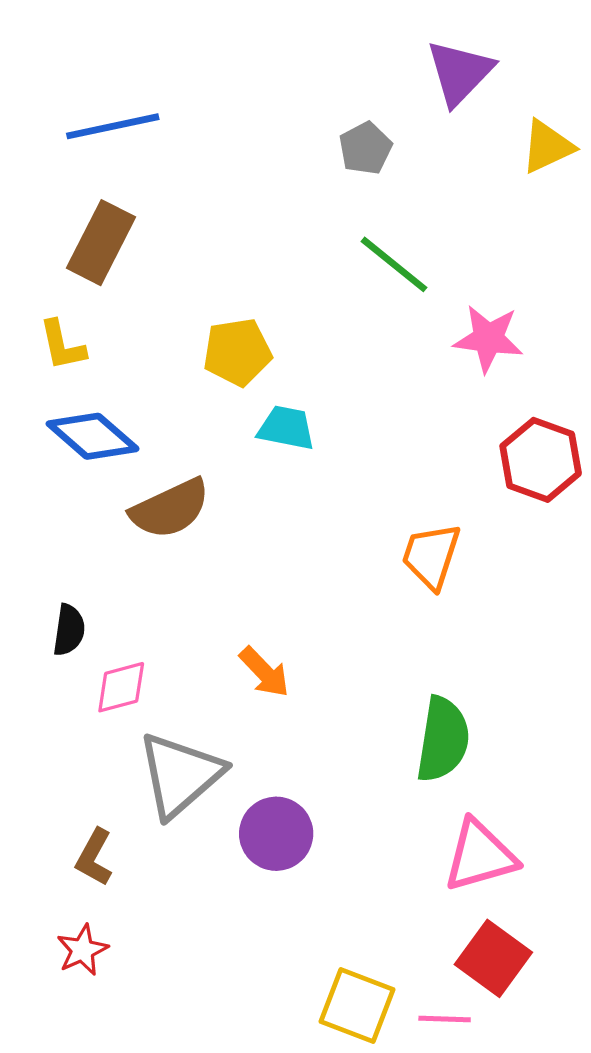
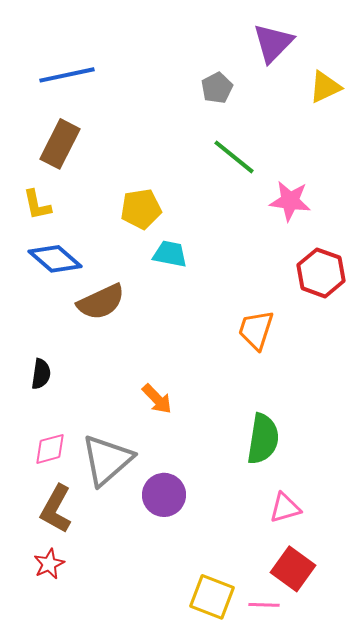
pink diamond: (121, 687) -> (50, 449), moved
pink triangle: (480, 856) -> (285, 508), size x0.7
brown L-shape: (94, 857) -> (56, 509), size x1.4

